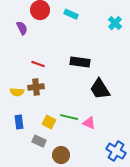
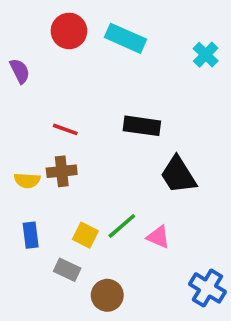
cyan rectangle: (71, 14) -> (125, 38), size x1.5
purple semicircle: (22, 28) -> (20, 71), moved
green line: (69, 117) -> (122, 226), turned -54

